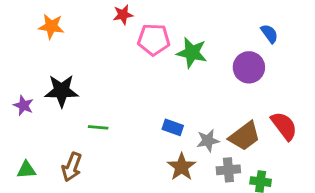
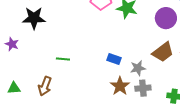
black star: (61, 91) -> (34, 18), moved
brown trapezoid: (245, 136) -> (163, 52), moved
gray cross: (228, 170) -> (143, 88), moved

